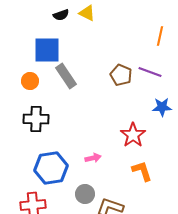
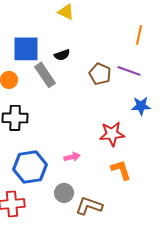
black semicircle: (61, 15) -> (62, 55), moved
red star: (133, 135) -> (112, 134), turned 30

